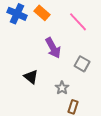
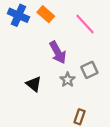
gray square: (82, 64) -> (89, 70), turned 35
gray star: (62, 88) -> (68, 80), moved

